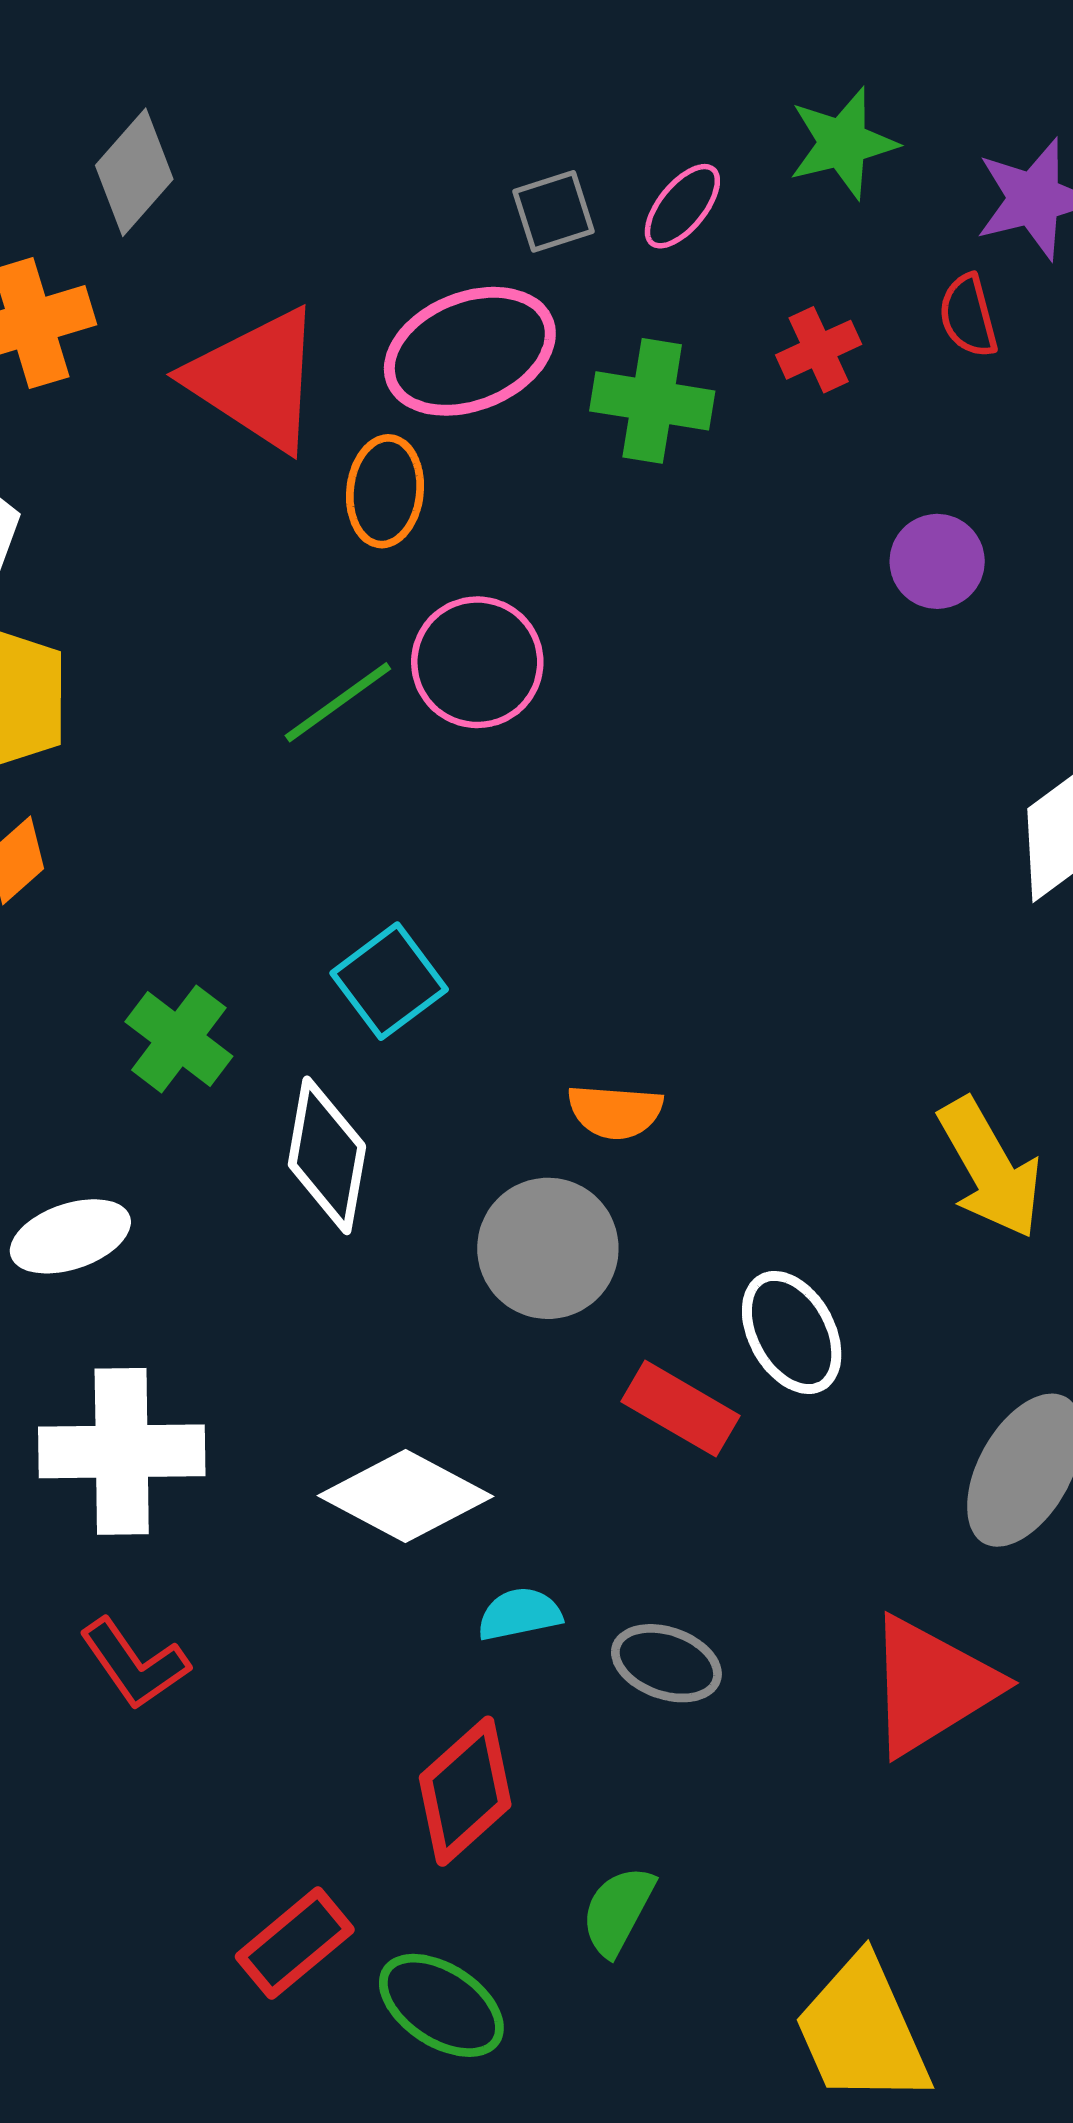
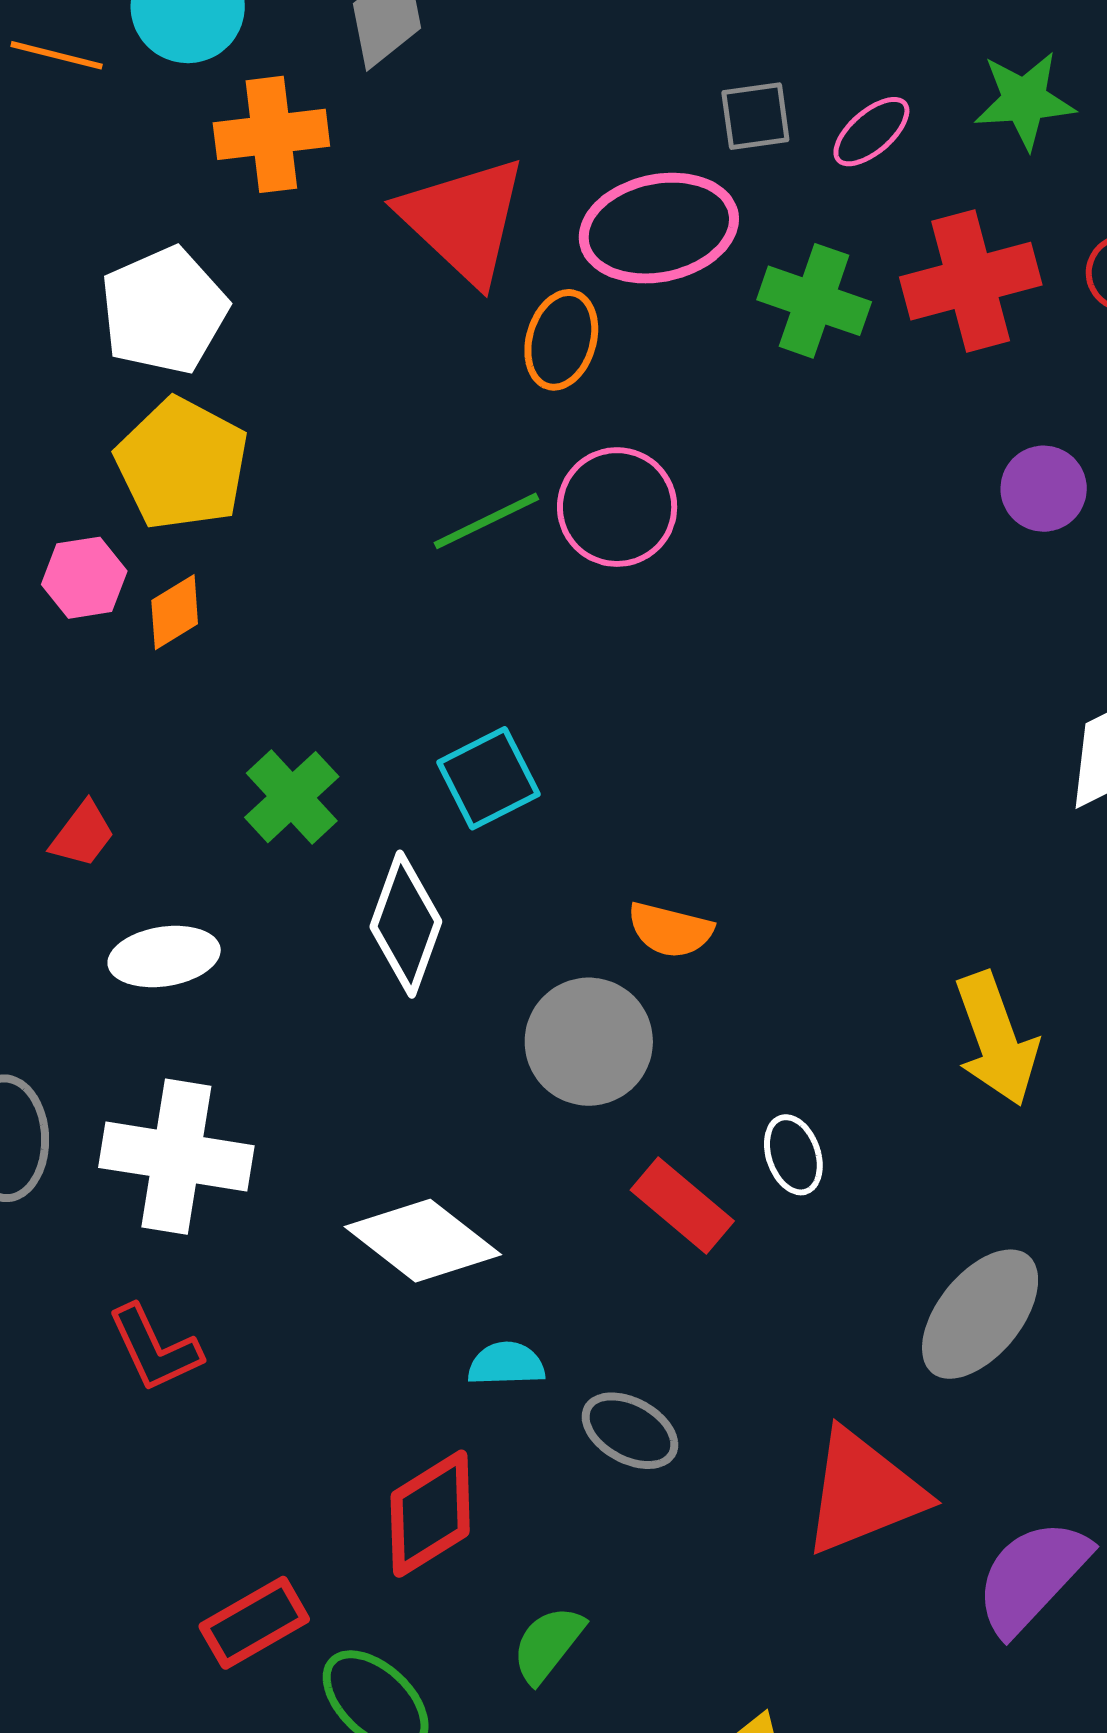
red cross: (819, 350) -> (971, 281), size x1.8
white ellipse: (792, 1332) -> (793, 1155), size x0.7

